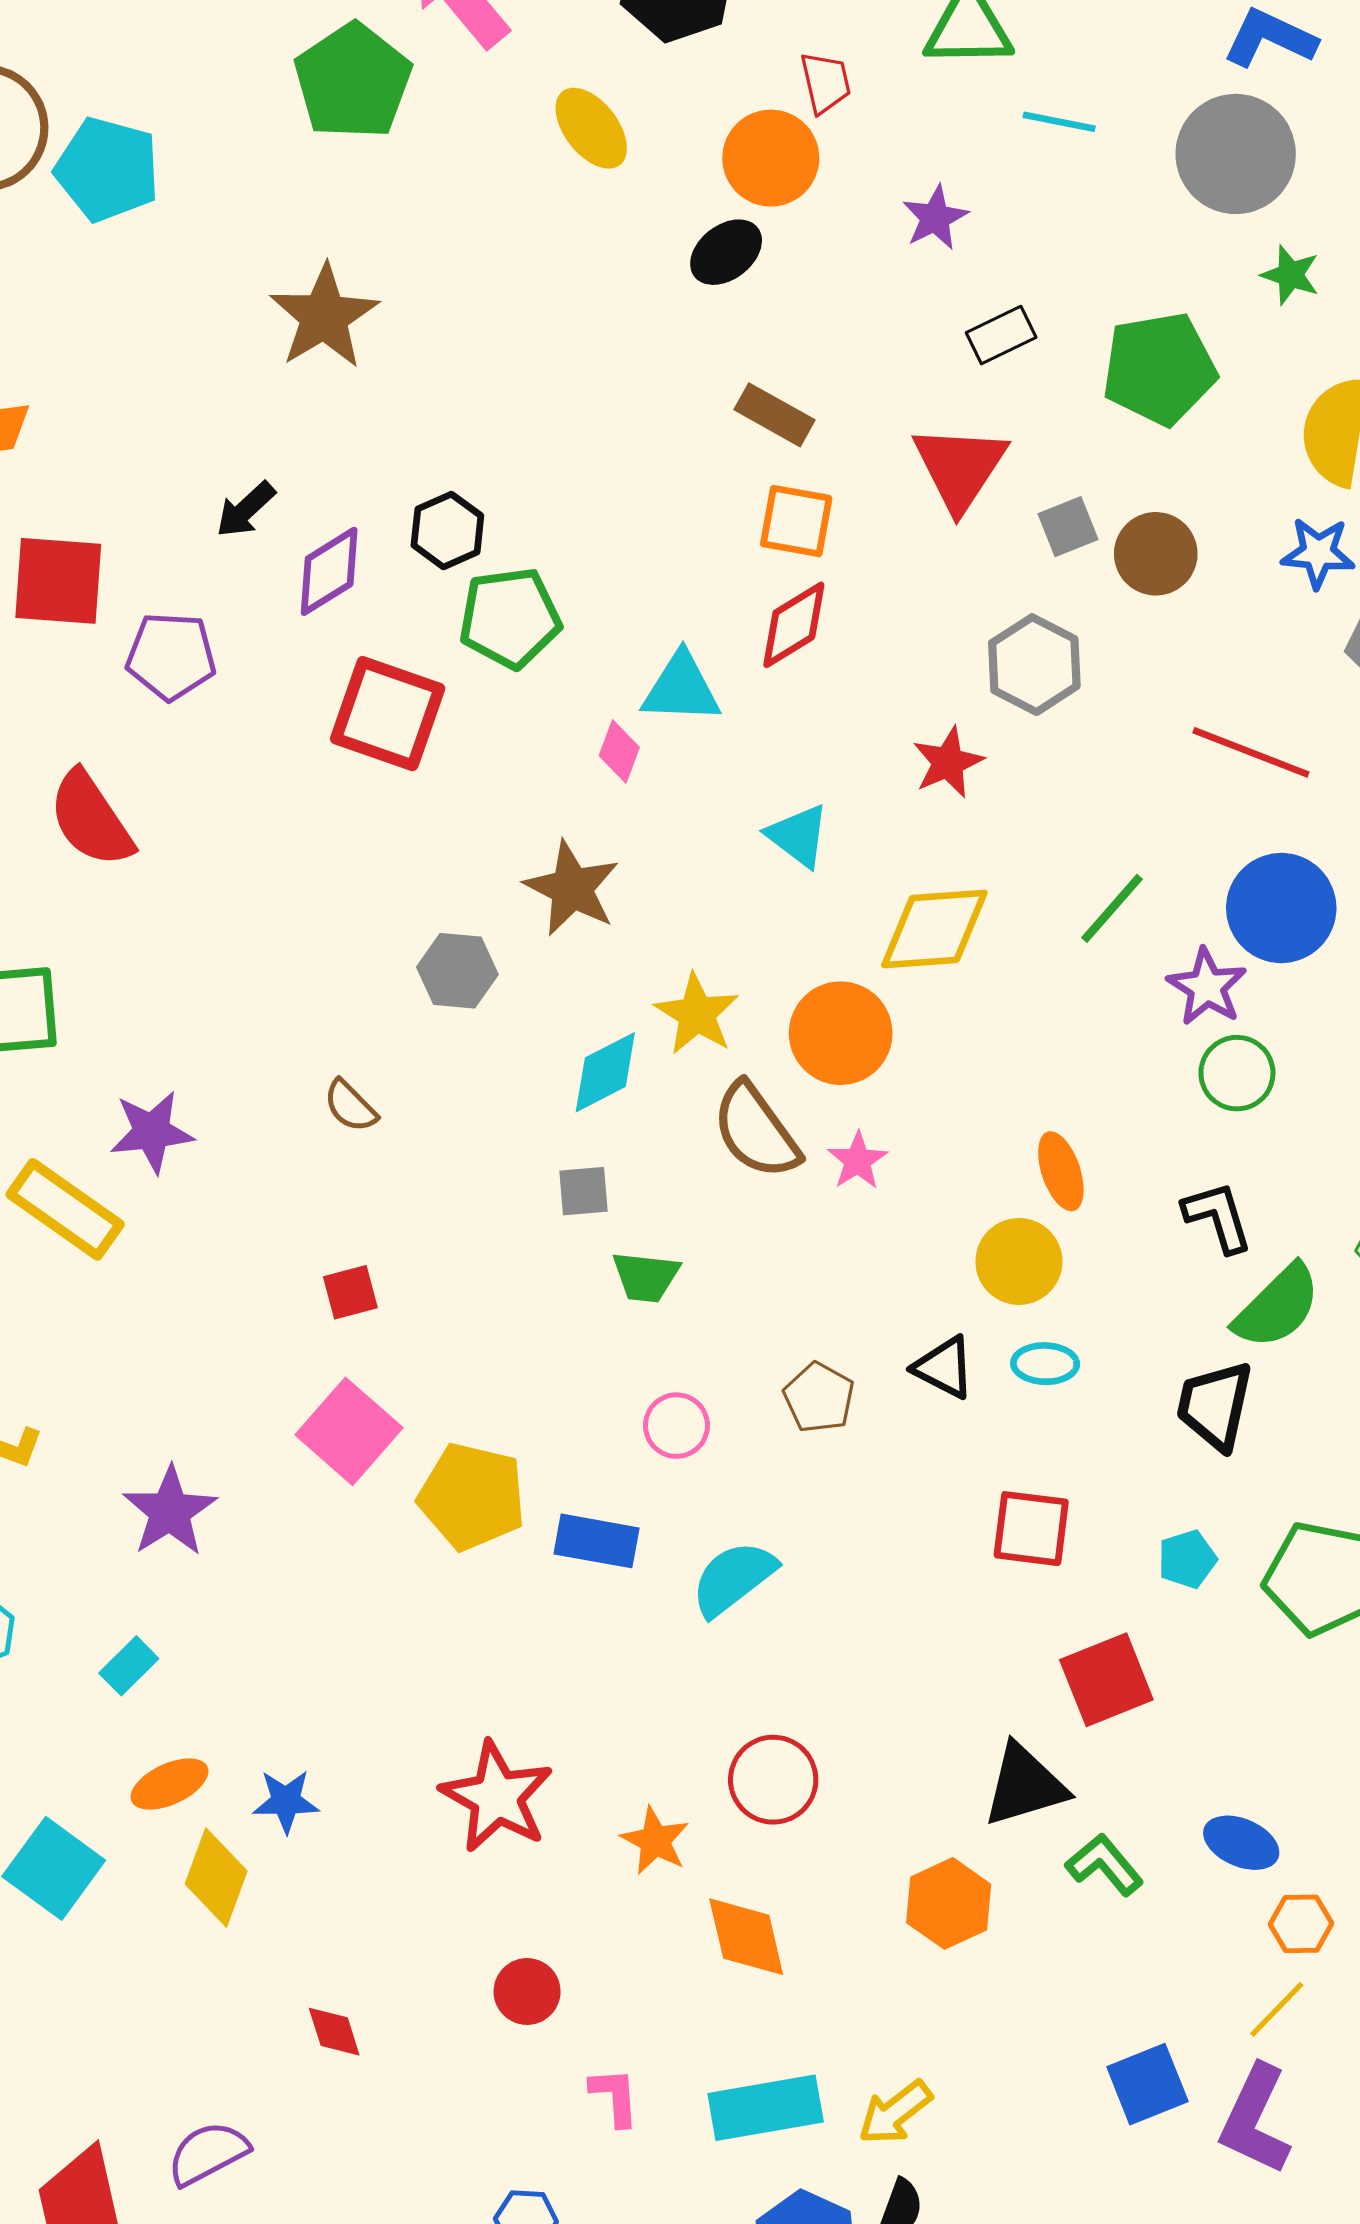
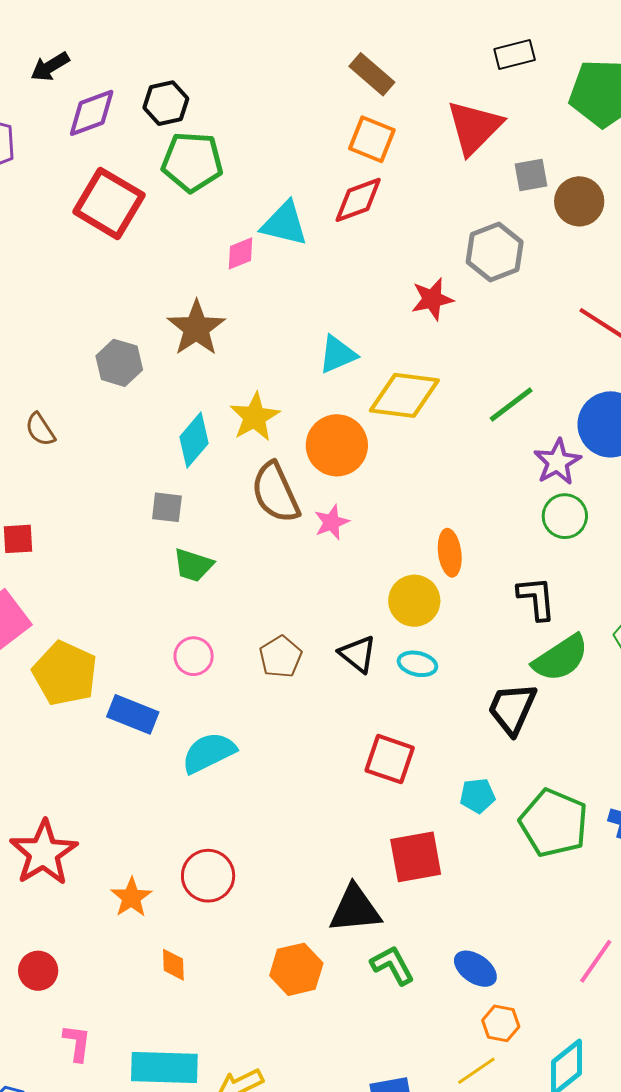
pink diamond: (619, 751) -> (241, 253), turned 36
cyan triangle: (798, 836) -> (338, 354), moved, turned 48
cyan diamond: (605, 1072) -> (194, 440), turned -34
orange diamond: (746, 1937) -> (173, 965), size x0.6

